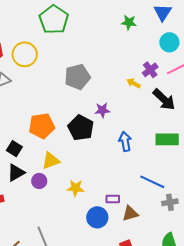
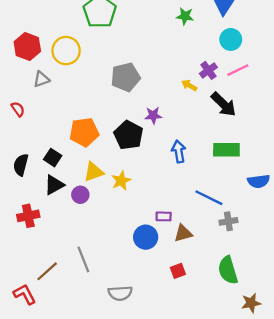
yellow star: (75, 188) -> (121, 181), moved, turned -30

